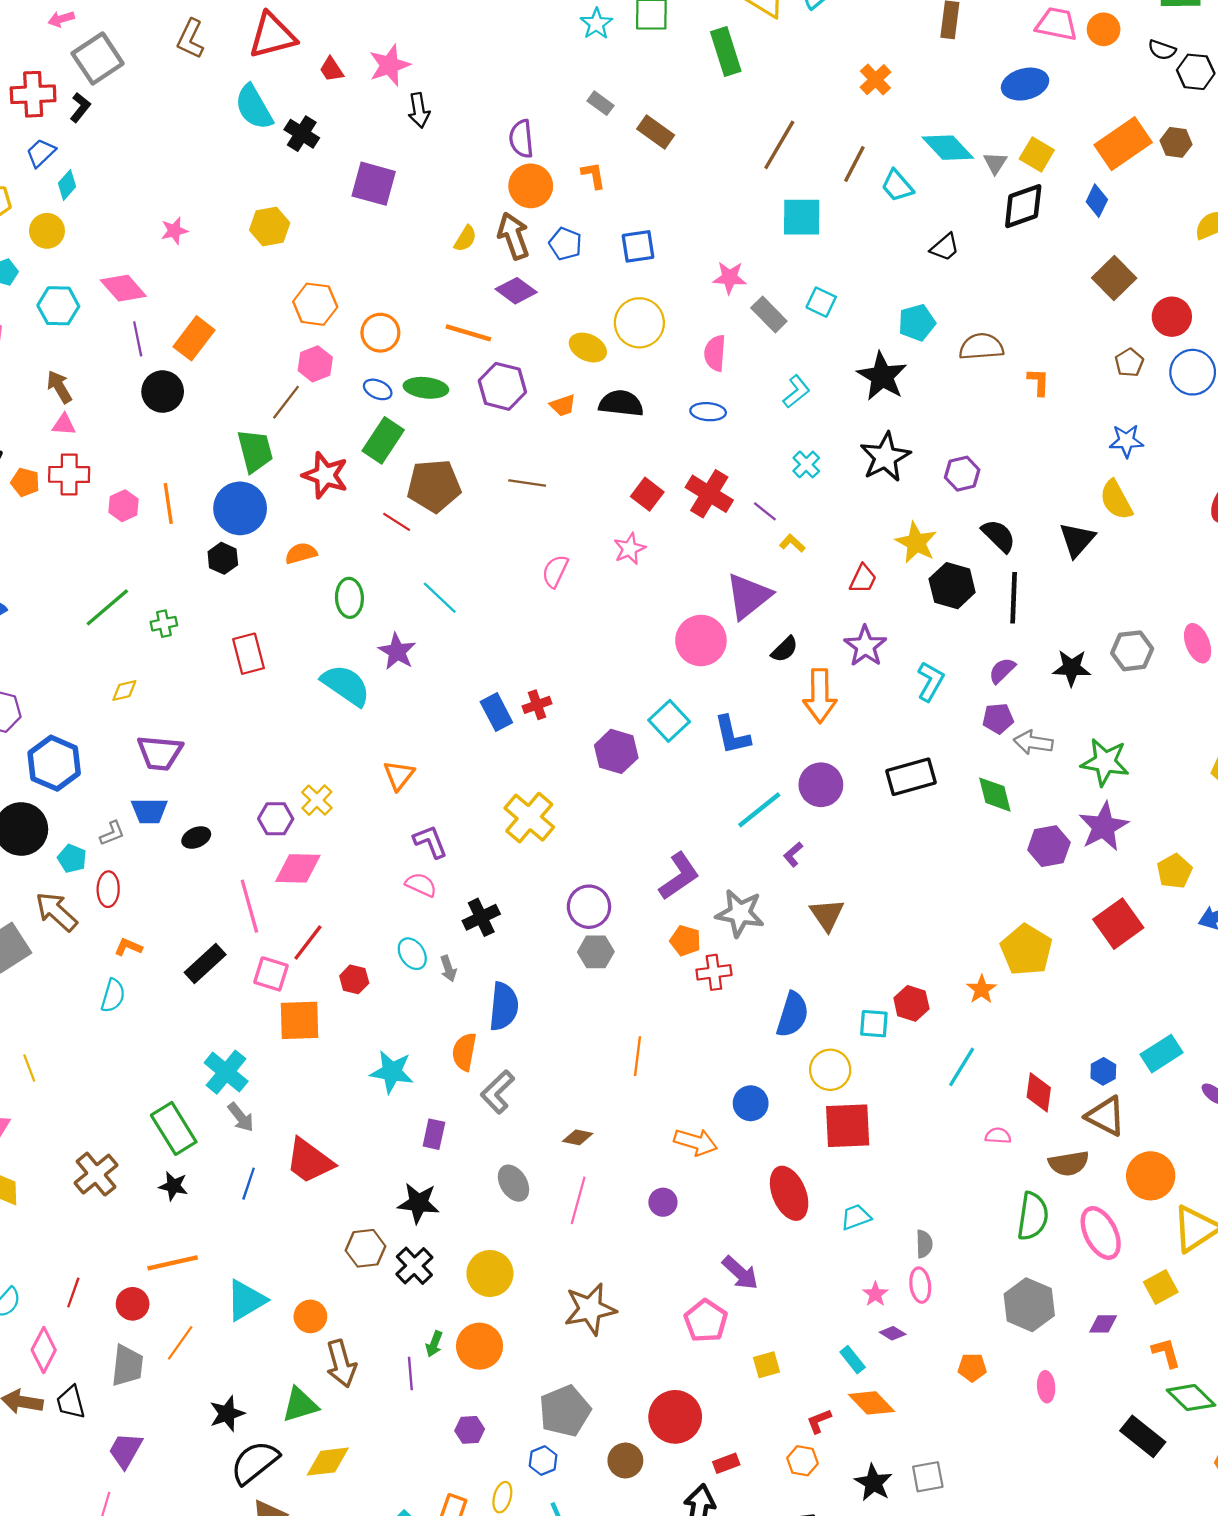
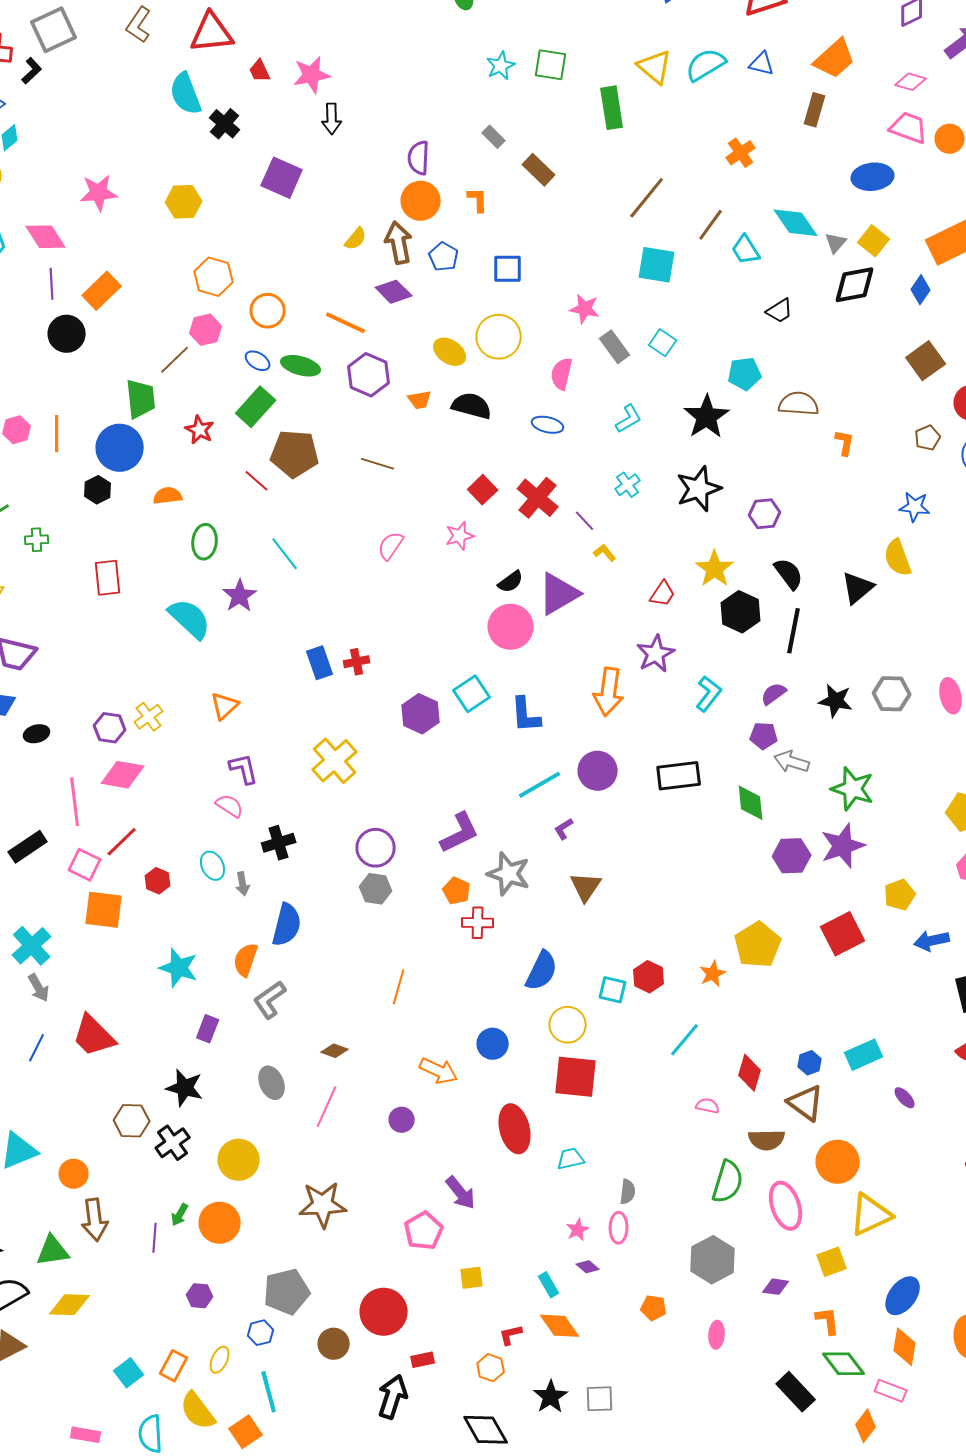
pink star: (174, 231) -> (99, 193), size x1.5
red star: (325, 475) -> (200, 430), size x0.7
black semicircle: (785, 649) -> (511, 582), moved

